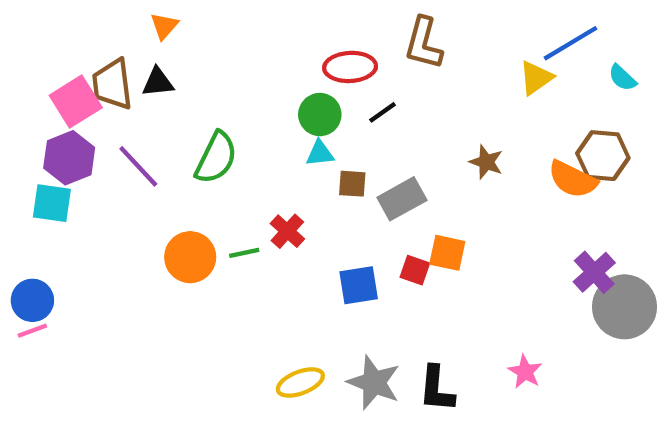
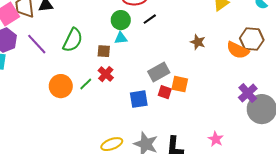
brown square: (352, 184) -> (104, 51), moved
gray rectangle: (402, 199) -> (159, 72), moved
green line: (244, 253) -> (86, 84), turned -32

